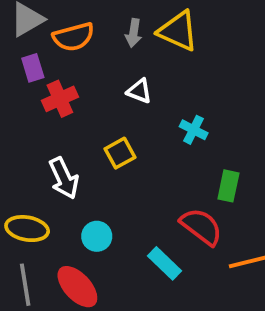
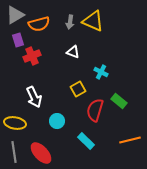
yellow square: (120, 153) -> (78, 89), moved
green rectangle: (228, 186) -> (119, 101), turned -63
red semicircle: (201, 227) -> (95, 110), moved, turned -110
cyan circle: (97, 236) -> (57, 121), moved

